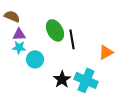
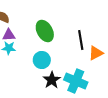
black line: (72, 39) -> (81, 40), moved
cyan circle: (35, 59) -> (42, 60), moved

